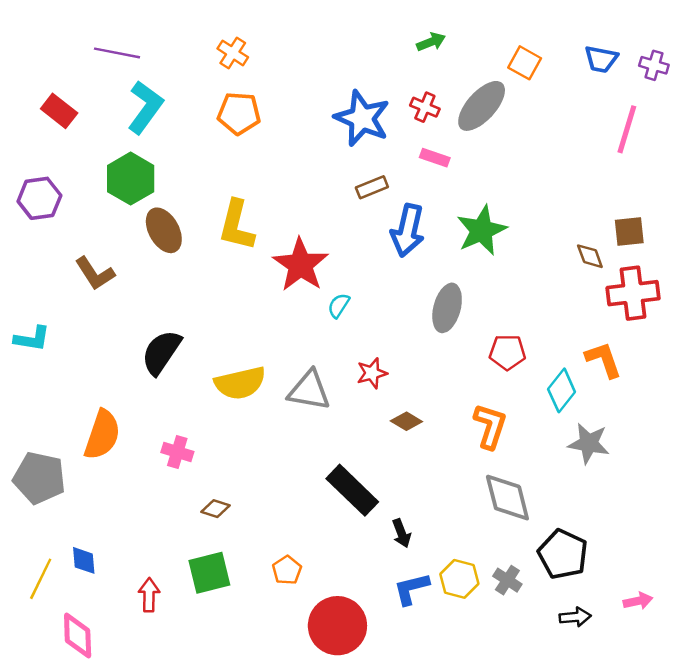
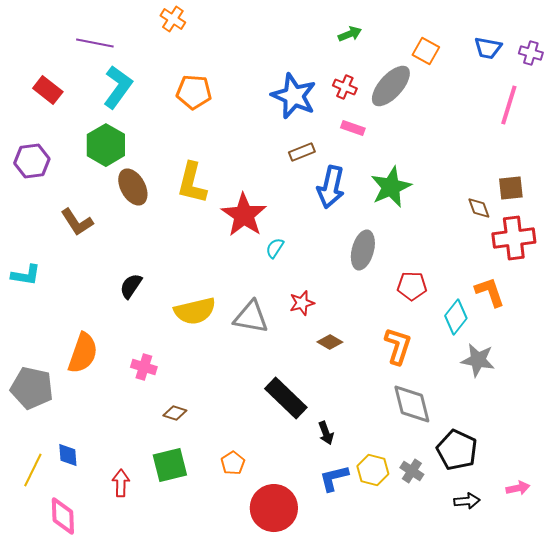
orange cross: (233, 53) -> (173, 19), moved
black semicircle: (161, 352) -> (131, 286), size x0.7

